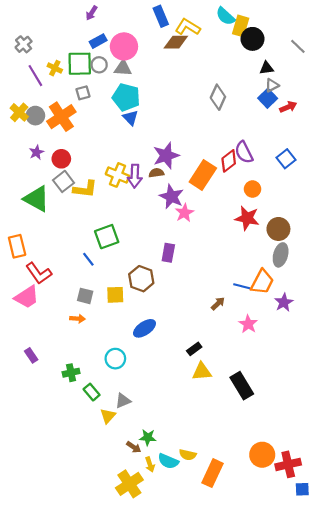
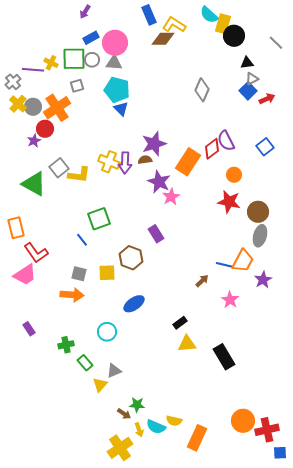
gray cross: (24, 44) -> (13, 82), moved
purple line: (35, 76) -> (33, 70), turned -55
red circle: (61, 159) -> (45, 129), moved
purple rectangle: (168, 253) -> (156, 234), turned -42
orange arrow: (78, 319) -> (72, 295), size x1.6

